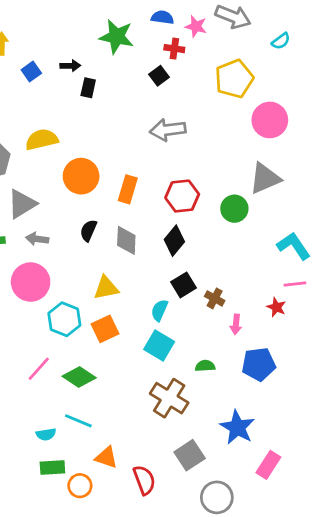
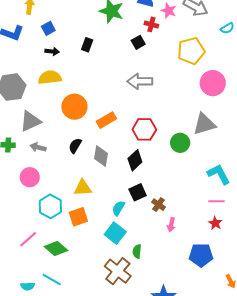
black arrow: (70, 66) -> (52, 51), moved
orange rectangle: (128, 189) -> (106, 120), turned 36
pink circle: (31, 282) -> (30, 177), size x0.7
red star: (276, 307) -> (215, 223), moved
blue pentagon: (259, 364) -> (201, 255), moved
green semicircle: (205, 366) -> (137, 251), moved, turned -88

